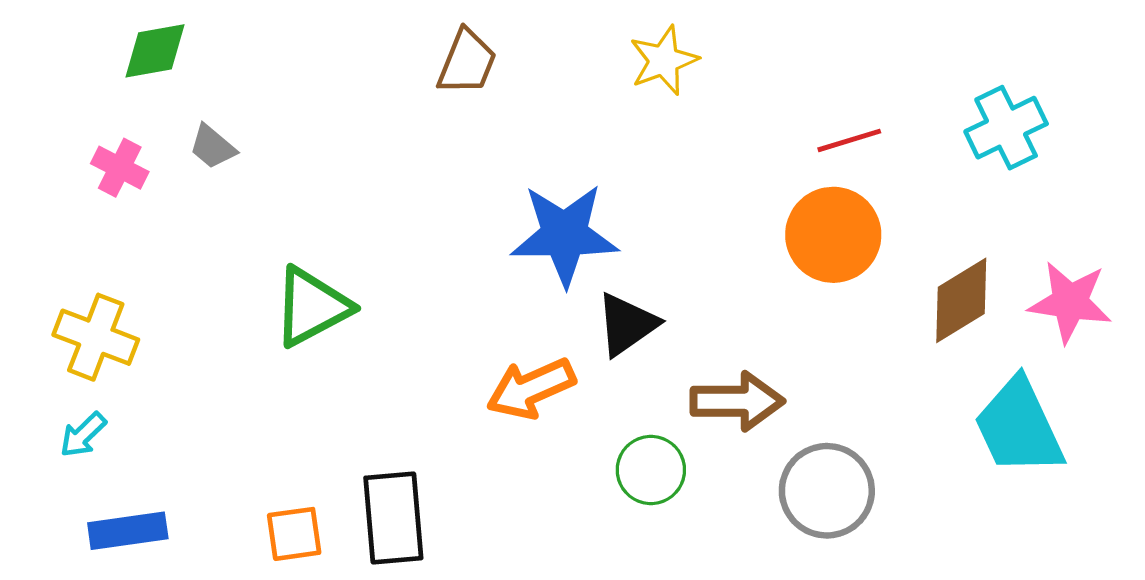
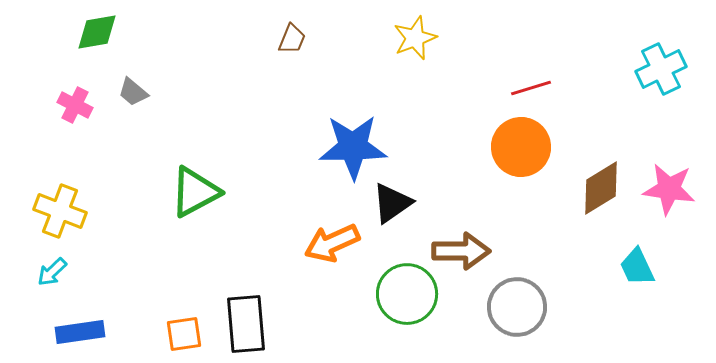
brown trapezoid: (467, 62) -> (292, 39), size x0.7
cyan cross: (1006, 128) -> (661, 69), moved
cyan trapezoid: (1019, 427) -> (637, 267), size x0.6
green circle: (651, 470) -> (407, 294), size x1.4

